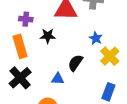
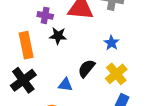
purple cross: (26, 19) -> (45, 15), moved
yellow cross: (110, 56) -> (116, 74), moved

